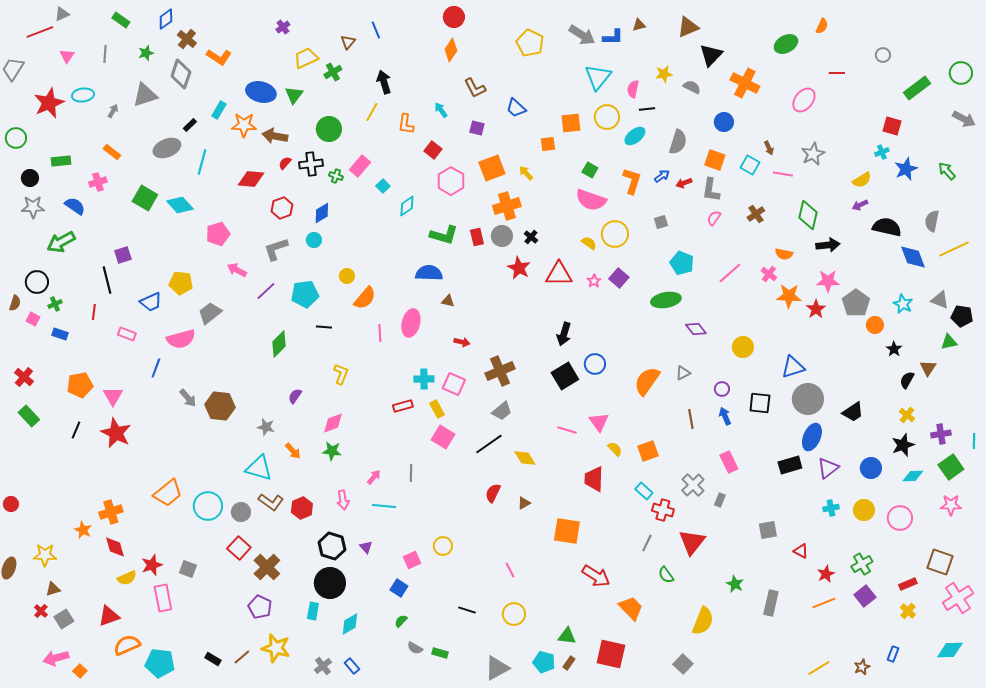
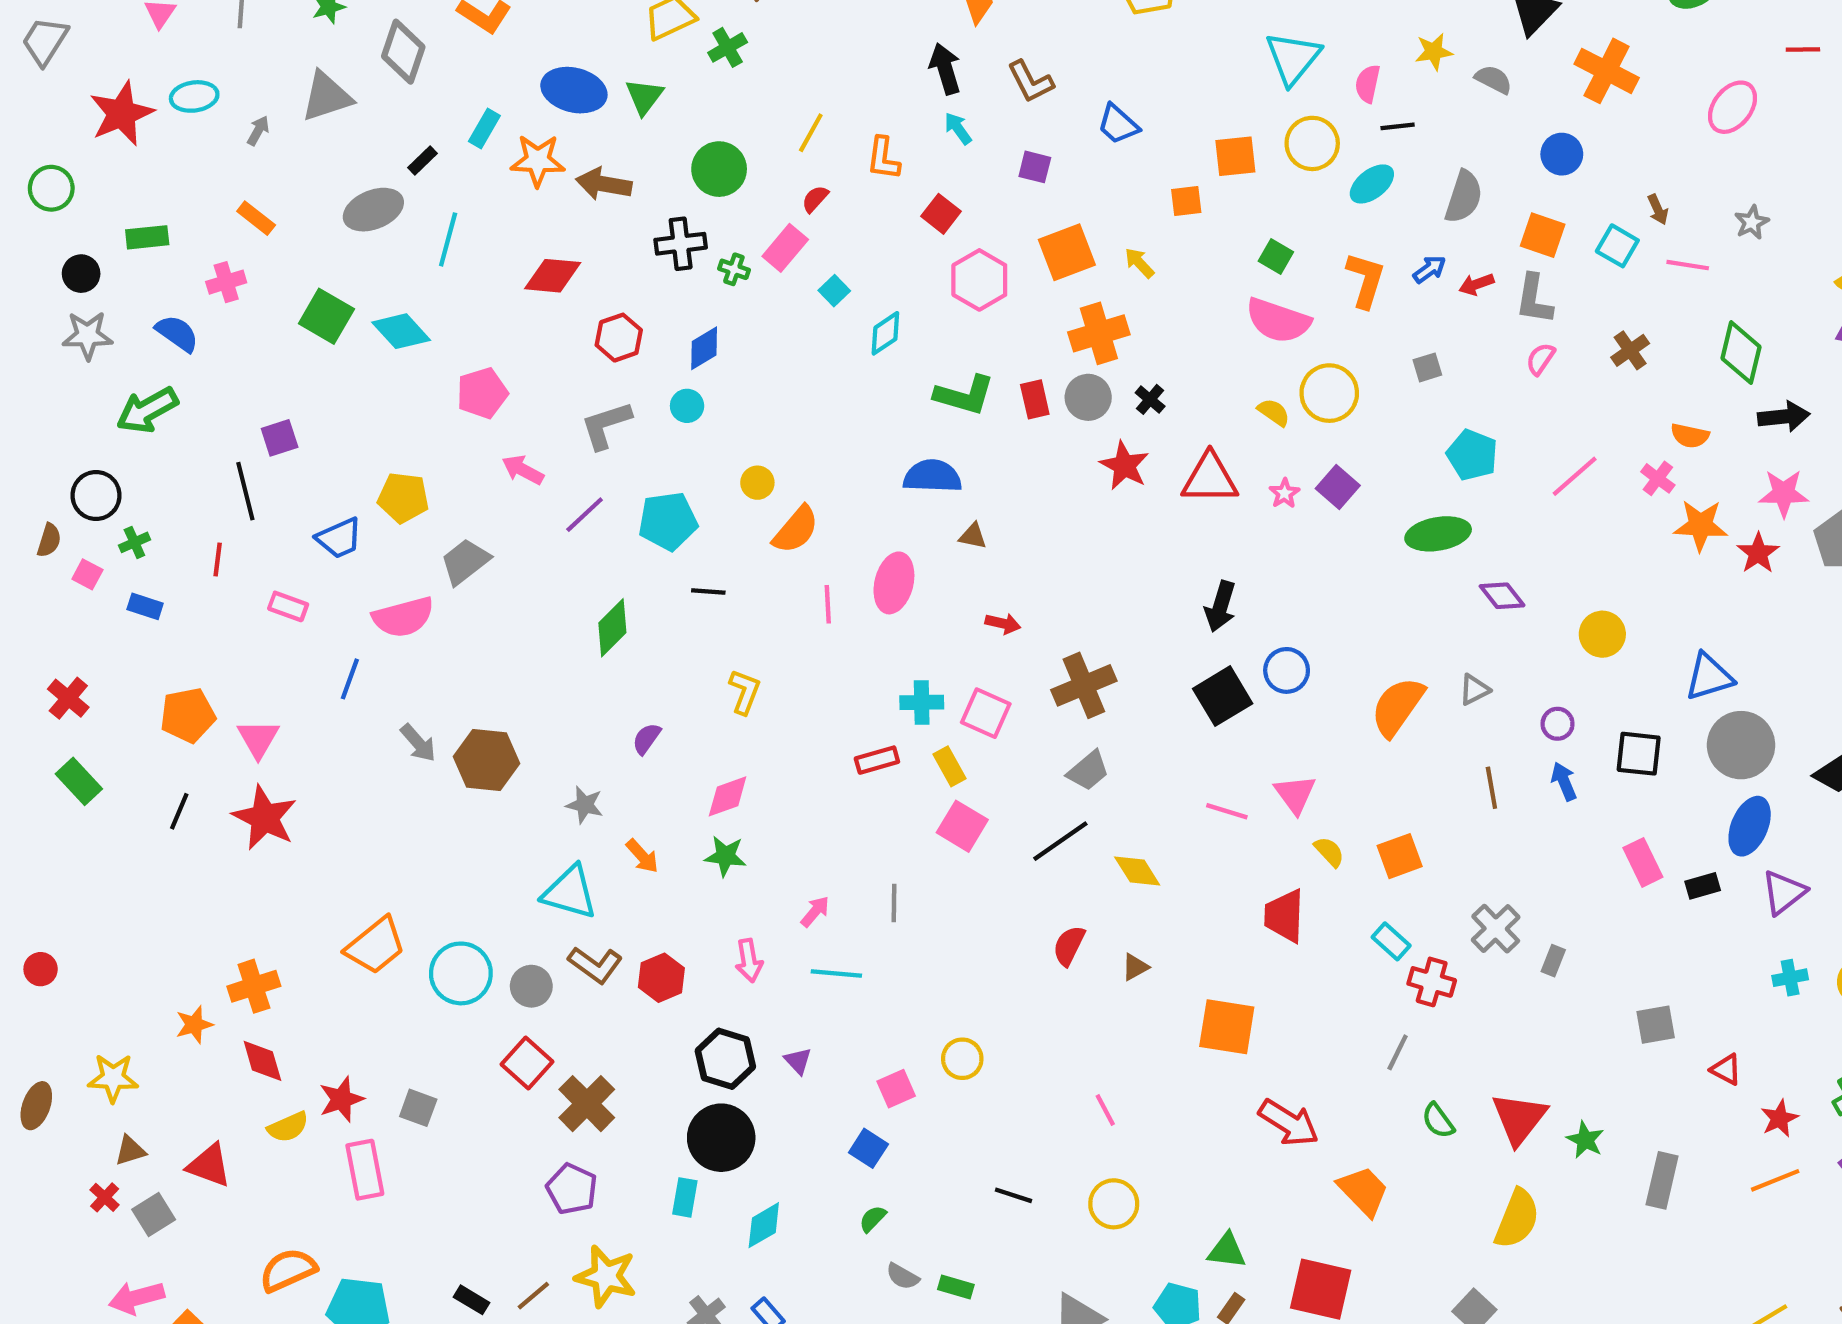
black arrow: (384, 82) -> (945, 69), moved
gray star: (813, 154) -> (1752, 222), size x0.7
red semicircle: (285, 163) -> (815, 199), moved
pink rectangle: (729, 462) -> (1643, 862), moved
black rectangle: (790, 465) -> (1703, 886), size x0.7
orange star: (83, 530) -> (194, 1025), turned 30
red triangle: (692, 542) -> (1519, 1118), moved
red triangle: (109, 616) -> (209, 1165), moved, turned 40

